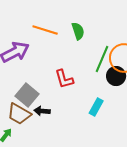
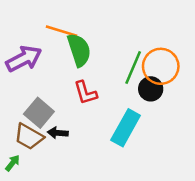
green semicircle: (78, 31) -> (79, 50), moved, size x1.5
cyan rectangle: (96, 107) -> (126, 128), size x1.6

